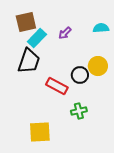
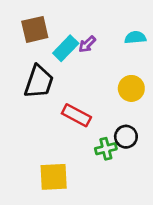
cyan rectangle: (37, 38) -> (66, 48), moved
black circle: (80, 75) -> (126, 137), moved

